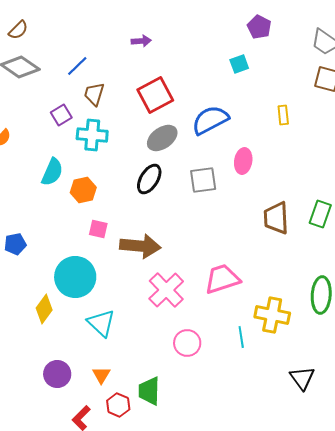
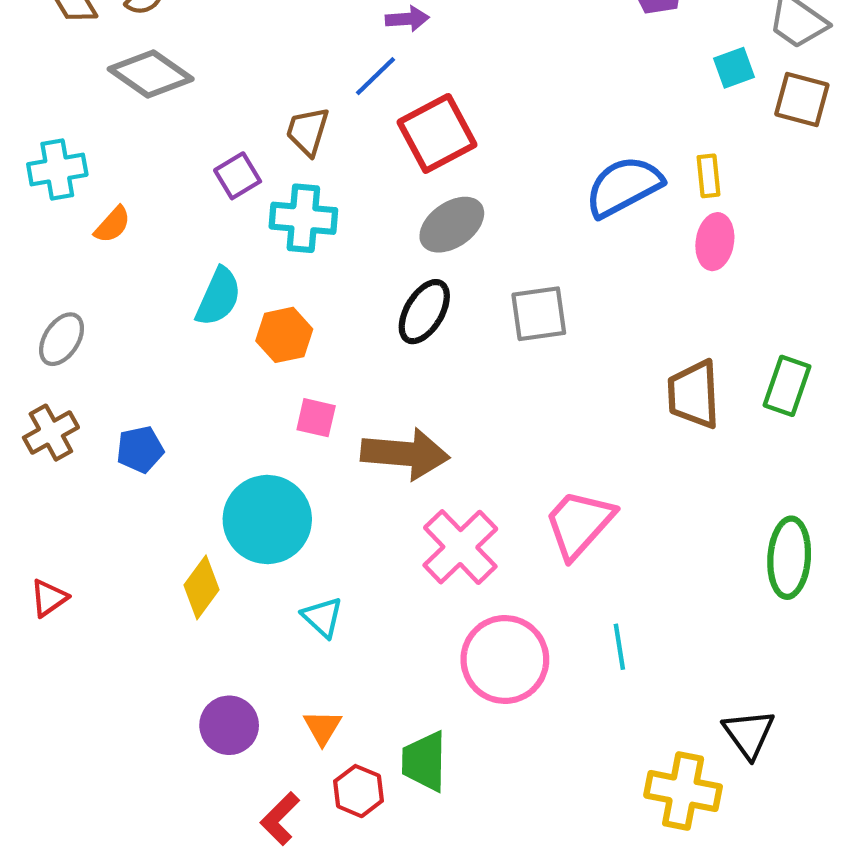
cyan square: (239, 64) -> (734, 68), moved
blue line: (77, 66) -> (375, 76), moved
blue semicircle: (210, 120) -> (624, 186), moved
pink ellipse: (243, 161) -> (715, 242), moved
pink trapezoid: (222, 279) -> (579, 524), turned -30
yellow cross: (272, 315) -> (683, 791), moved
cyan triangle: (101, 323) -> (322, 617), size x0.7
pink circle: (187, 343) -> (505, 660), size x1.5

